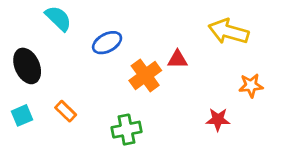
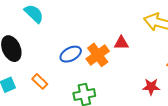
blue ellipse: (107, 43) -> (71, 54), moved

